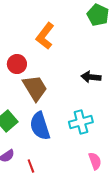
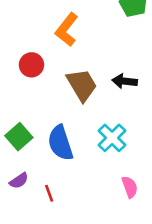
brown trapezoid: (35, 88) -> (82, 85), moved
cyan cross: (81, 122) -> (112, 138), turned -30

